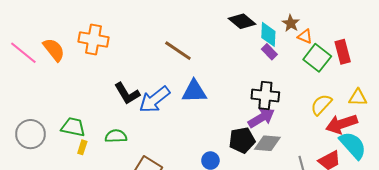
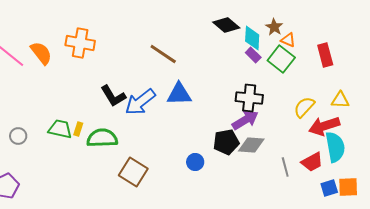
green square: (317, 58) -> (281, 59), moved
gray circle: (30, 134) -> (18, 136), size x0.6
green semicircle: (116, 136) -> (102, 138), size x1.4
cyan semicircle: (353, 145) -> (335, 147), turned 32
yellow rectangle: (82, 147) -> (78, 129), moved

